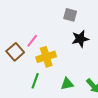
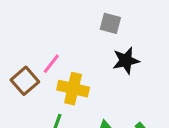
yellow cross: (46, 57) -> (73, 89), turned 30

